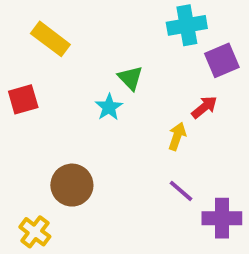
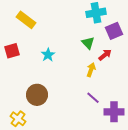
green triangle: (130, 78) -> (88, 43), moved
cyan star: (109, 107) -> (48, 55), moved

